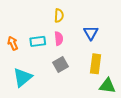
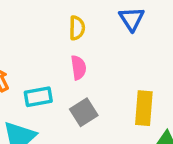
blue triangle: (91, 33) -> (132, 19), moved
cyan rectangle: (38, 41) -> (38, 97), moved

